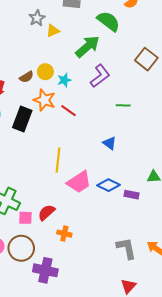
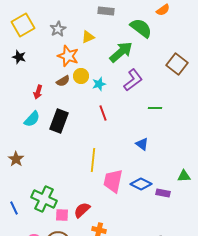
gray star: (37, 18) -> (58, 29), moved
orange star: (44, 100) -> (68, 56), moved
red line: (69, 111) -> (103, 113), turned 35
pink trapezoid: (79, 182) -> (113, 181), turned 135

